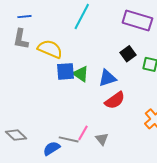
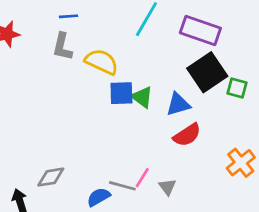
purple rectangle: (137, 21) -> (200, 30), moved
black square: (128, 54) -> (207, 72), size x1.8
gray diamond: (16, 135) -> (51, 177), turned -55

